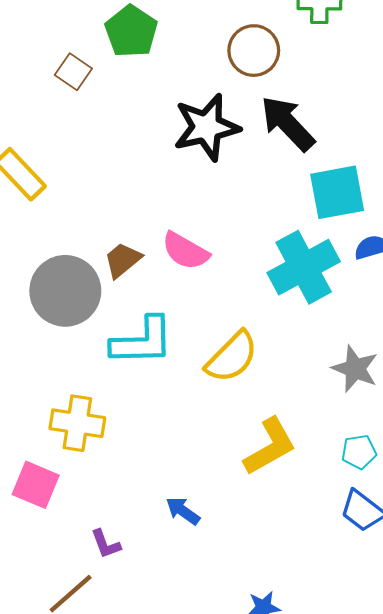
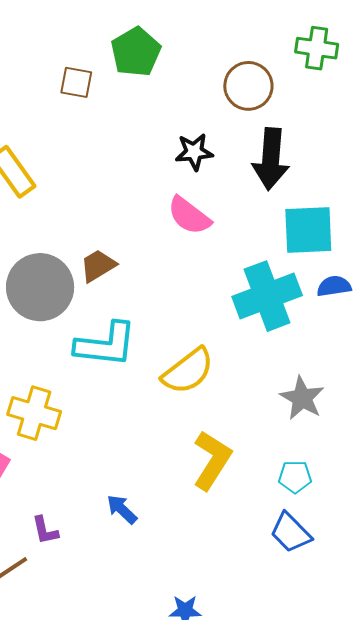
brown square: (73, 72) -> (76, 82), turned -32
black arrow: (288, 123) -> (271, 159), turned -140
black star: (207, 127) -> (194, 152), size x0.6
pink semicircle: (185, 251) -> (189, 216), moved
yellow L-shape: (270, 447) -> (212, 460), turned -36

